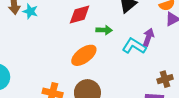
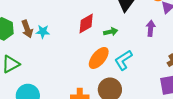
cyan L-shape: (134, 46) -> (123, 60), moved, turned -50

